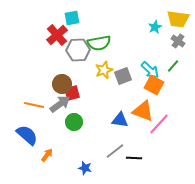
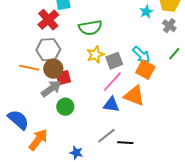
gray hexagon: (78, 50) -> (48, 50), moved
green line: (173, 66) -> (174, 54), moved
orange line: (34, 105) -> (29, 68), moved
pink line: (159, 124) -> (112, 82), moved
orange arrow: (47, 155) -> (38, 140), size x1.6

